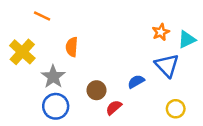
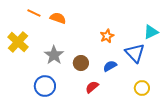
orange star: (161, 32) -> (107, 36), moved
orange semicircle: (72, 47) -> (58, 18), moved, turned 105
gray star: (53, 77) -> (54, 55), moved
brown circle: (96, 90) -> (81, 63), moved

